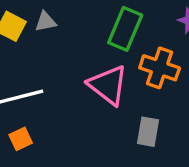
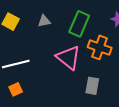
gray triangle: (46, 22) -> (44, 21), moved

